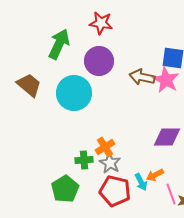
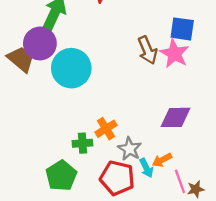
purple circle: (99, 61) -> (40, 43), moved
brown arrow: (142, 77) -> (147, 50), turned -125
gray star: (110, 163) -> (130, 149), moved

